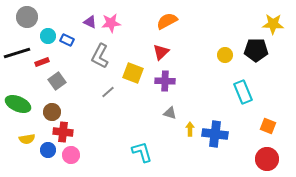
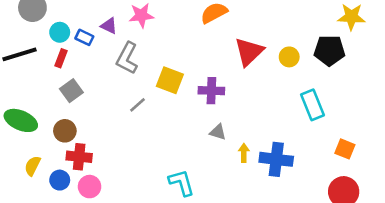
purple triangle: (90, 22) -> (109, 26), moved
red triangle: (161, 52) -> (249, 52), moved, size x1.4
red rectangle: (42, 62) -> (61, 58), moved, turned -48
yellow semicircle: (27, 139) -> (32, 166), turned 126

